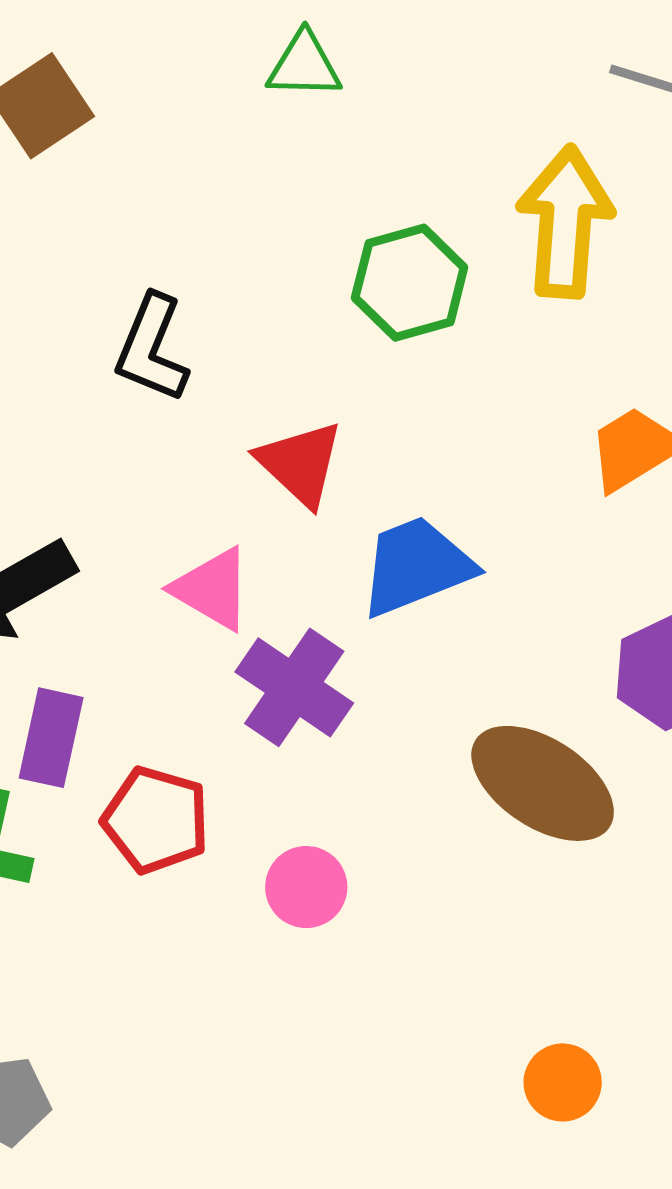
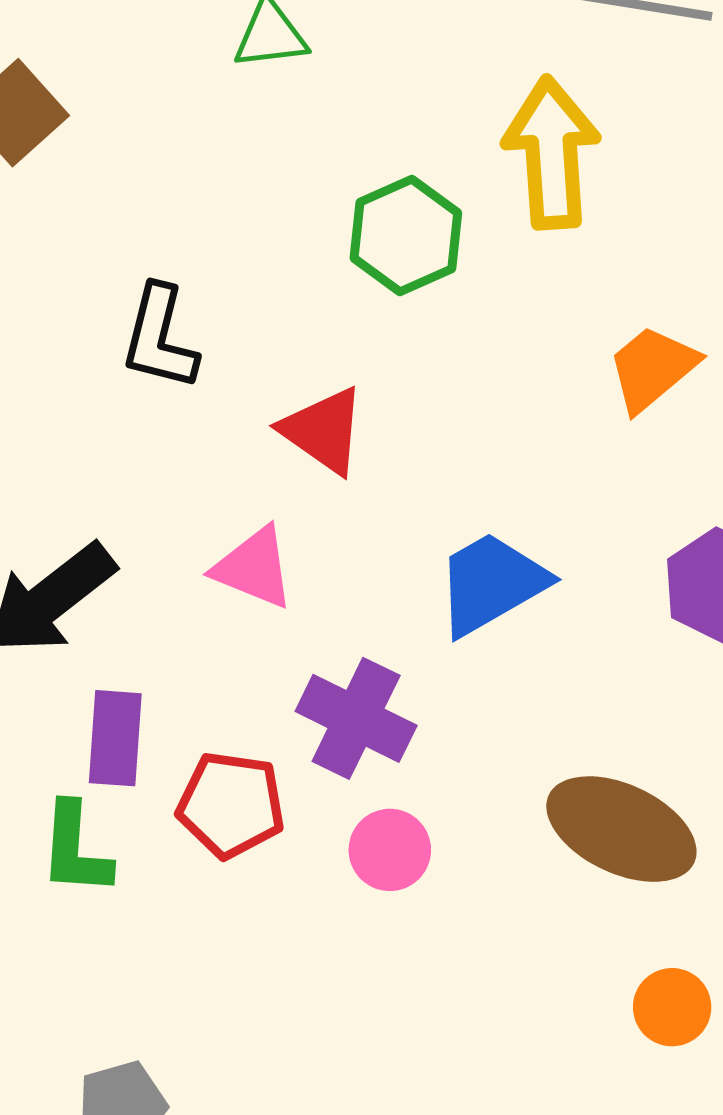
blue trapezoid: (416, 566) -> (491, 583), moved
purple cross: (294, 687) -> (356, 718), moved
brown ellipse: (543, 783) -> (621, 829), moved

